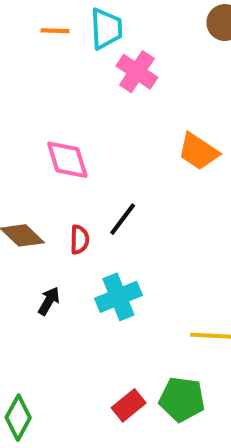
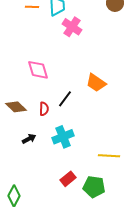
orange trapezoid: (198, 152) -> (96, 83), moved
black arrow: (49, 301) -> (29, 139), turned 32
red rectangle: (129, 405) -> (68, 179), moved

